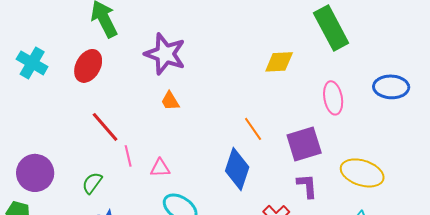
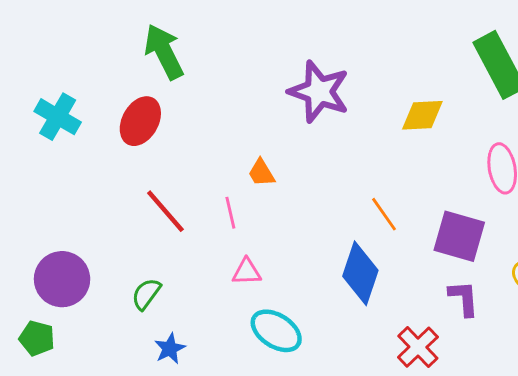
purple star: (165, 54) -> (319, 92), moved
purple square: (304, 144) -> (459, 236), turned 33
pink line: (128, 156) -> (230, 213), moved

